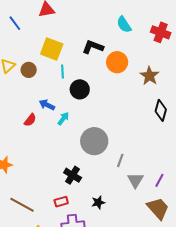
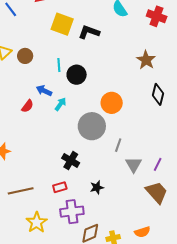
yellow square: (52, 49) -> (62, 24), moved
orange circle: (117, 62) -> (112, 103), moved
cyan line: (63, 72) -> (59, 65), moved
brown line: (22, 205) -> (21, 191), turned -40

